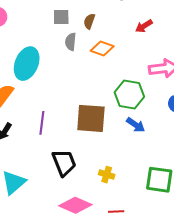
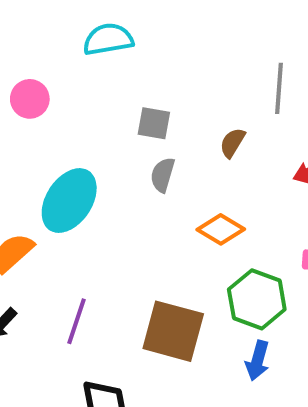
brown semicircle: (89, 21) -> (232, 143), moved
orange diamond: (102, 48) -> (221, 229), moved
blue arrow: (136, 125) -> (257, 361), turned 60

